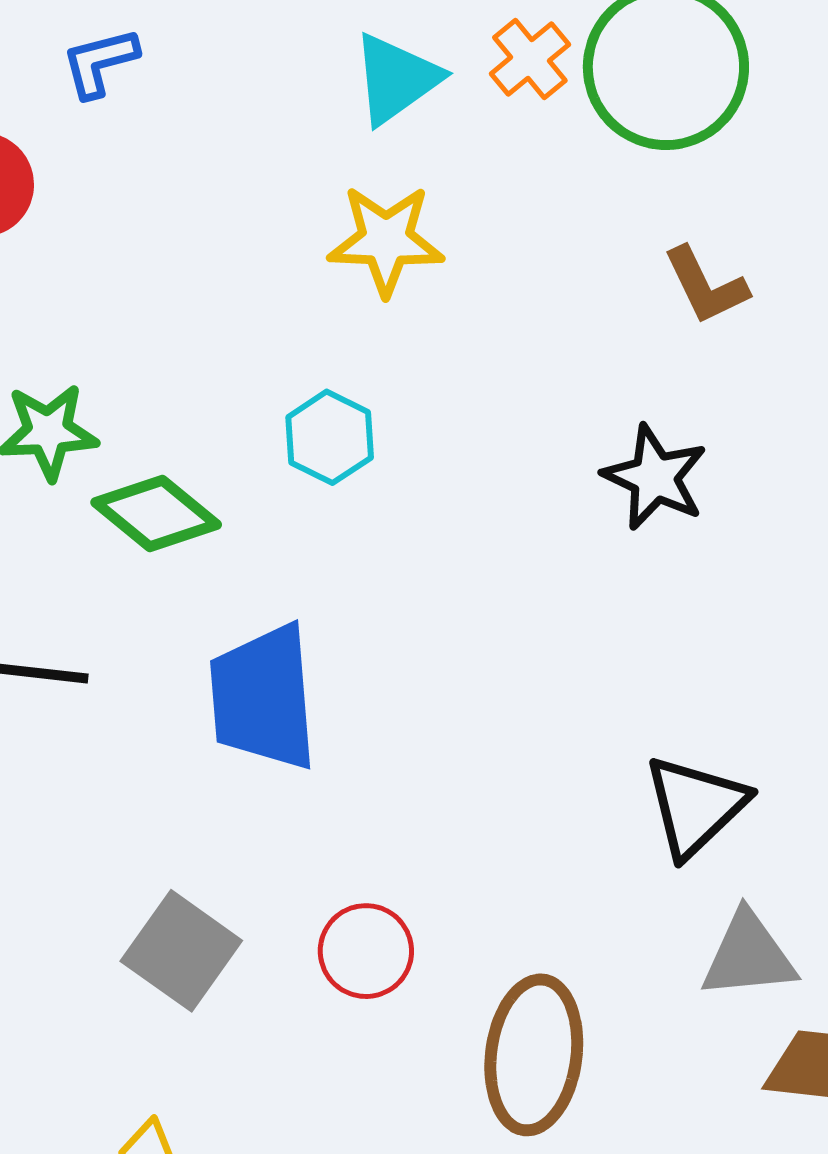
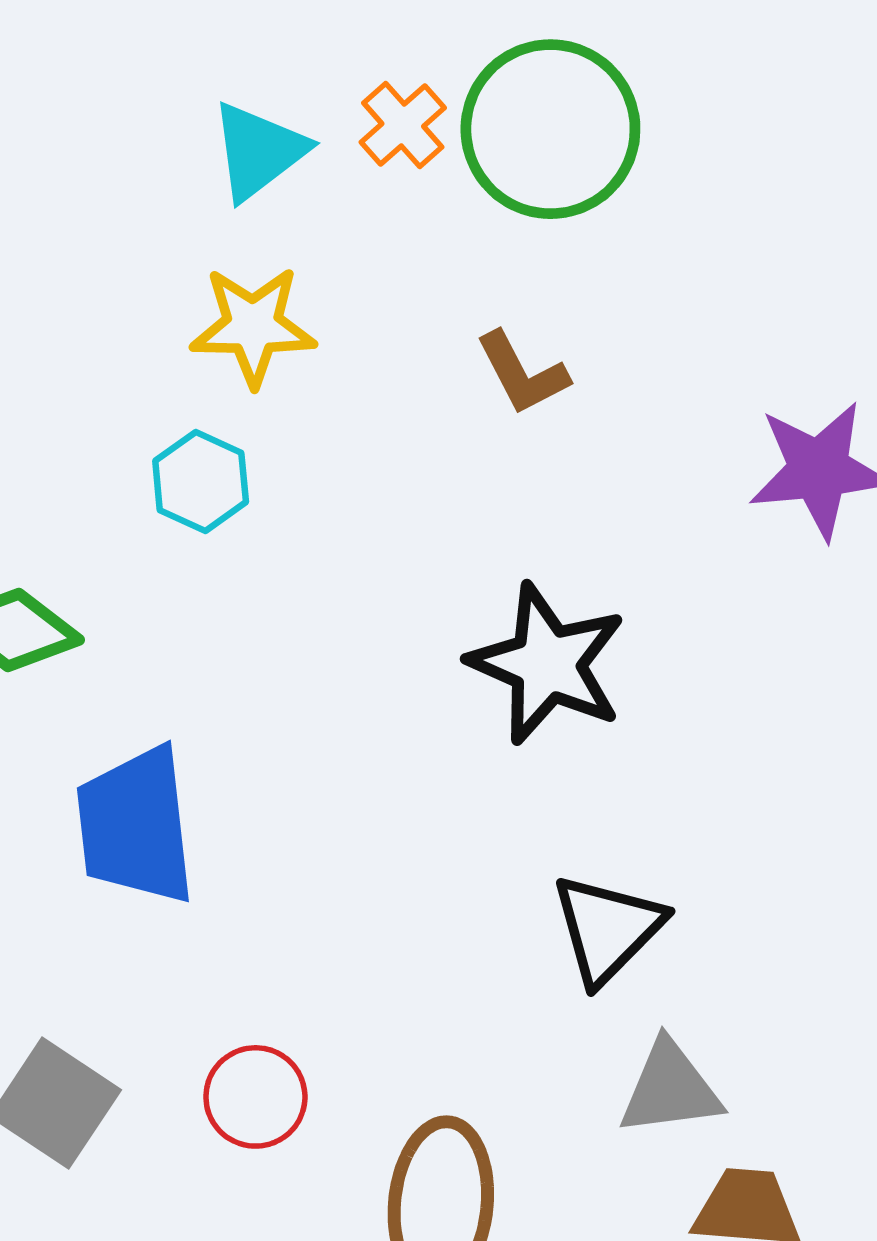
brown L-shape: (706, 286) -> (522, 373), moved
cyan hexagon: (330, 437) -> (201, 481), moved
black star: (655, 477) -> (547, 664), moved, size x1.4

